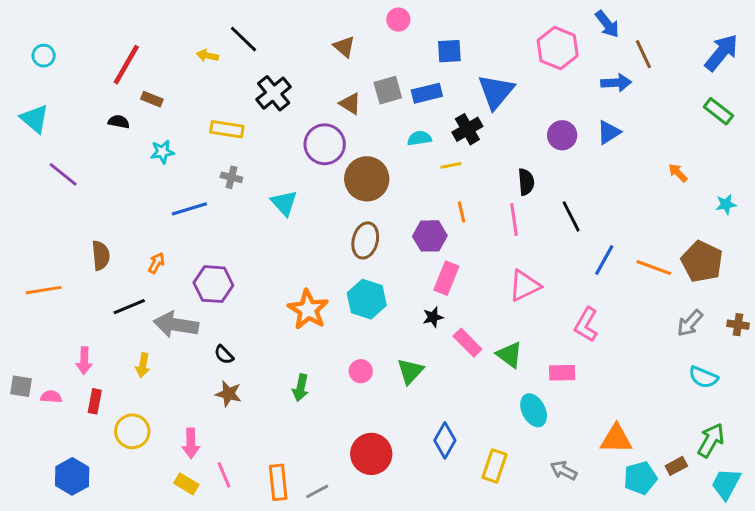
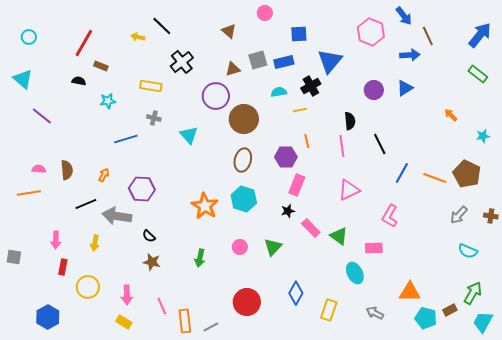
brown triangle: (350, 104) -> (233, 69), turned -49
pink semicircle: (51, 397) -> (39, 169), moved
pink line: (224, 475) -> (162, 306), moved
cyan pentagon: (640, 478) -> (426, 318), turned 30

